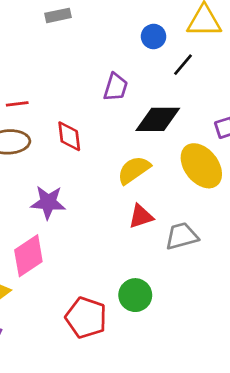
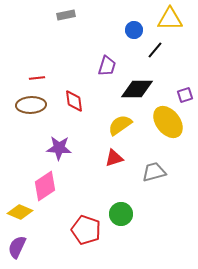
red triangle: (141, 216) -> (114, 158), moved

